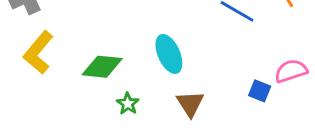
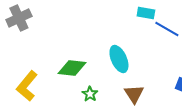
yellow L-shape: (38, 53) -> (27, 86), moved

